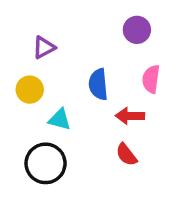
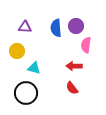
purple circle: (137, 30) -> (76, 26), moved
purple triangle: (44, 47) -> (25, 27), turned 32
blue semicircle: (98, 84) -> (56, 28), moved

